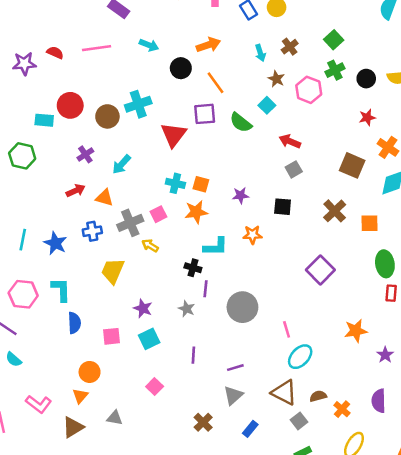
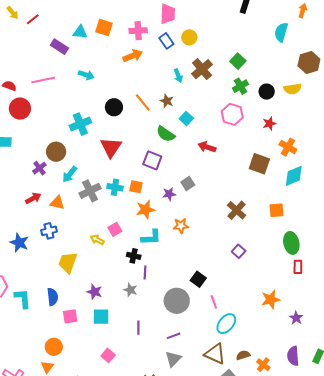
orange arrow: (208, 45) -> (133, 56), moved
brown cross: (290, 47) -> (202, 69), size x1.5
black circle: (181, 68) -> (114, 107), moved
brown star: (276, 79) -> (167, 101), moved
pink hexagon: (309, 90) -> (232, 114), moved
red circle: (70, 105) -> (20, 109), moved
purple square: (205, 114) -> (152, 160), moved, turned 30
brown circle: (107, 116) -> (56, 152), moved
gray square: (294, 169) -> (188, 183), moved
black square: (283, 207) -> (198, 279), moved, turned 35
brown cross: (335, 211) -> (237, 210), moved
orange star: (196, 212) -> (145, 210), moved
pink square: (158, 214) -> (115, 229), moved
gray cross: (130, 223) -> (90, 191), moved
purple square: (320, 270) -> (239, 251), size x0.6
cyan L-shape: (61, 290) -> (23, 299), moved
gray circle: (242, 307) -> (177, 301), moved
blue semicircle: (74, 323) -> (53, 297), moved
cyan square: (149, 339) -> (101, 317), turned 30

